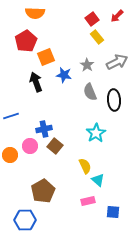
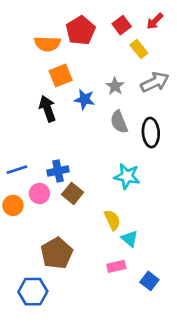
orange semicircle: (35, 13) -> (47, 44), moved
yellow rectangle: (97, 37) -> (139, 49), moved
red pentagon: (26, 41) -> (81, 30), moved
blue line: (11, 116) -> (17, 170), moved
cyan star: (96, 133) -> (127, 176), turned -30
blue square: (113, 212) -> (149, 281), turned 32

